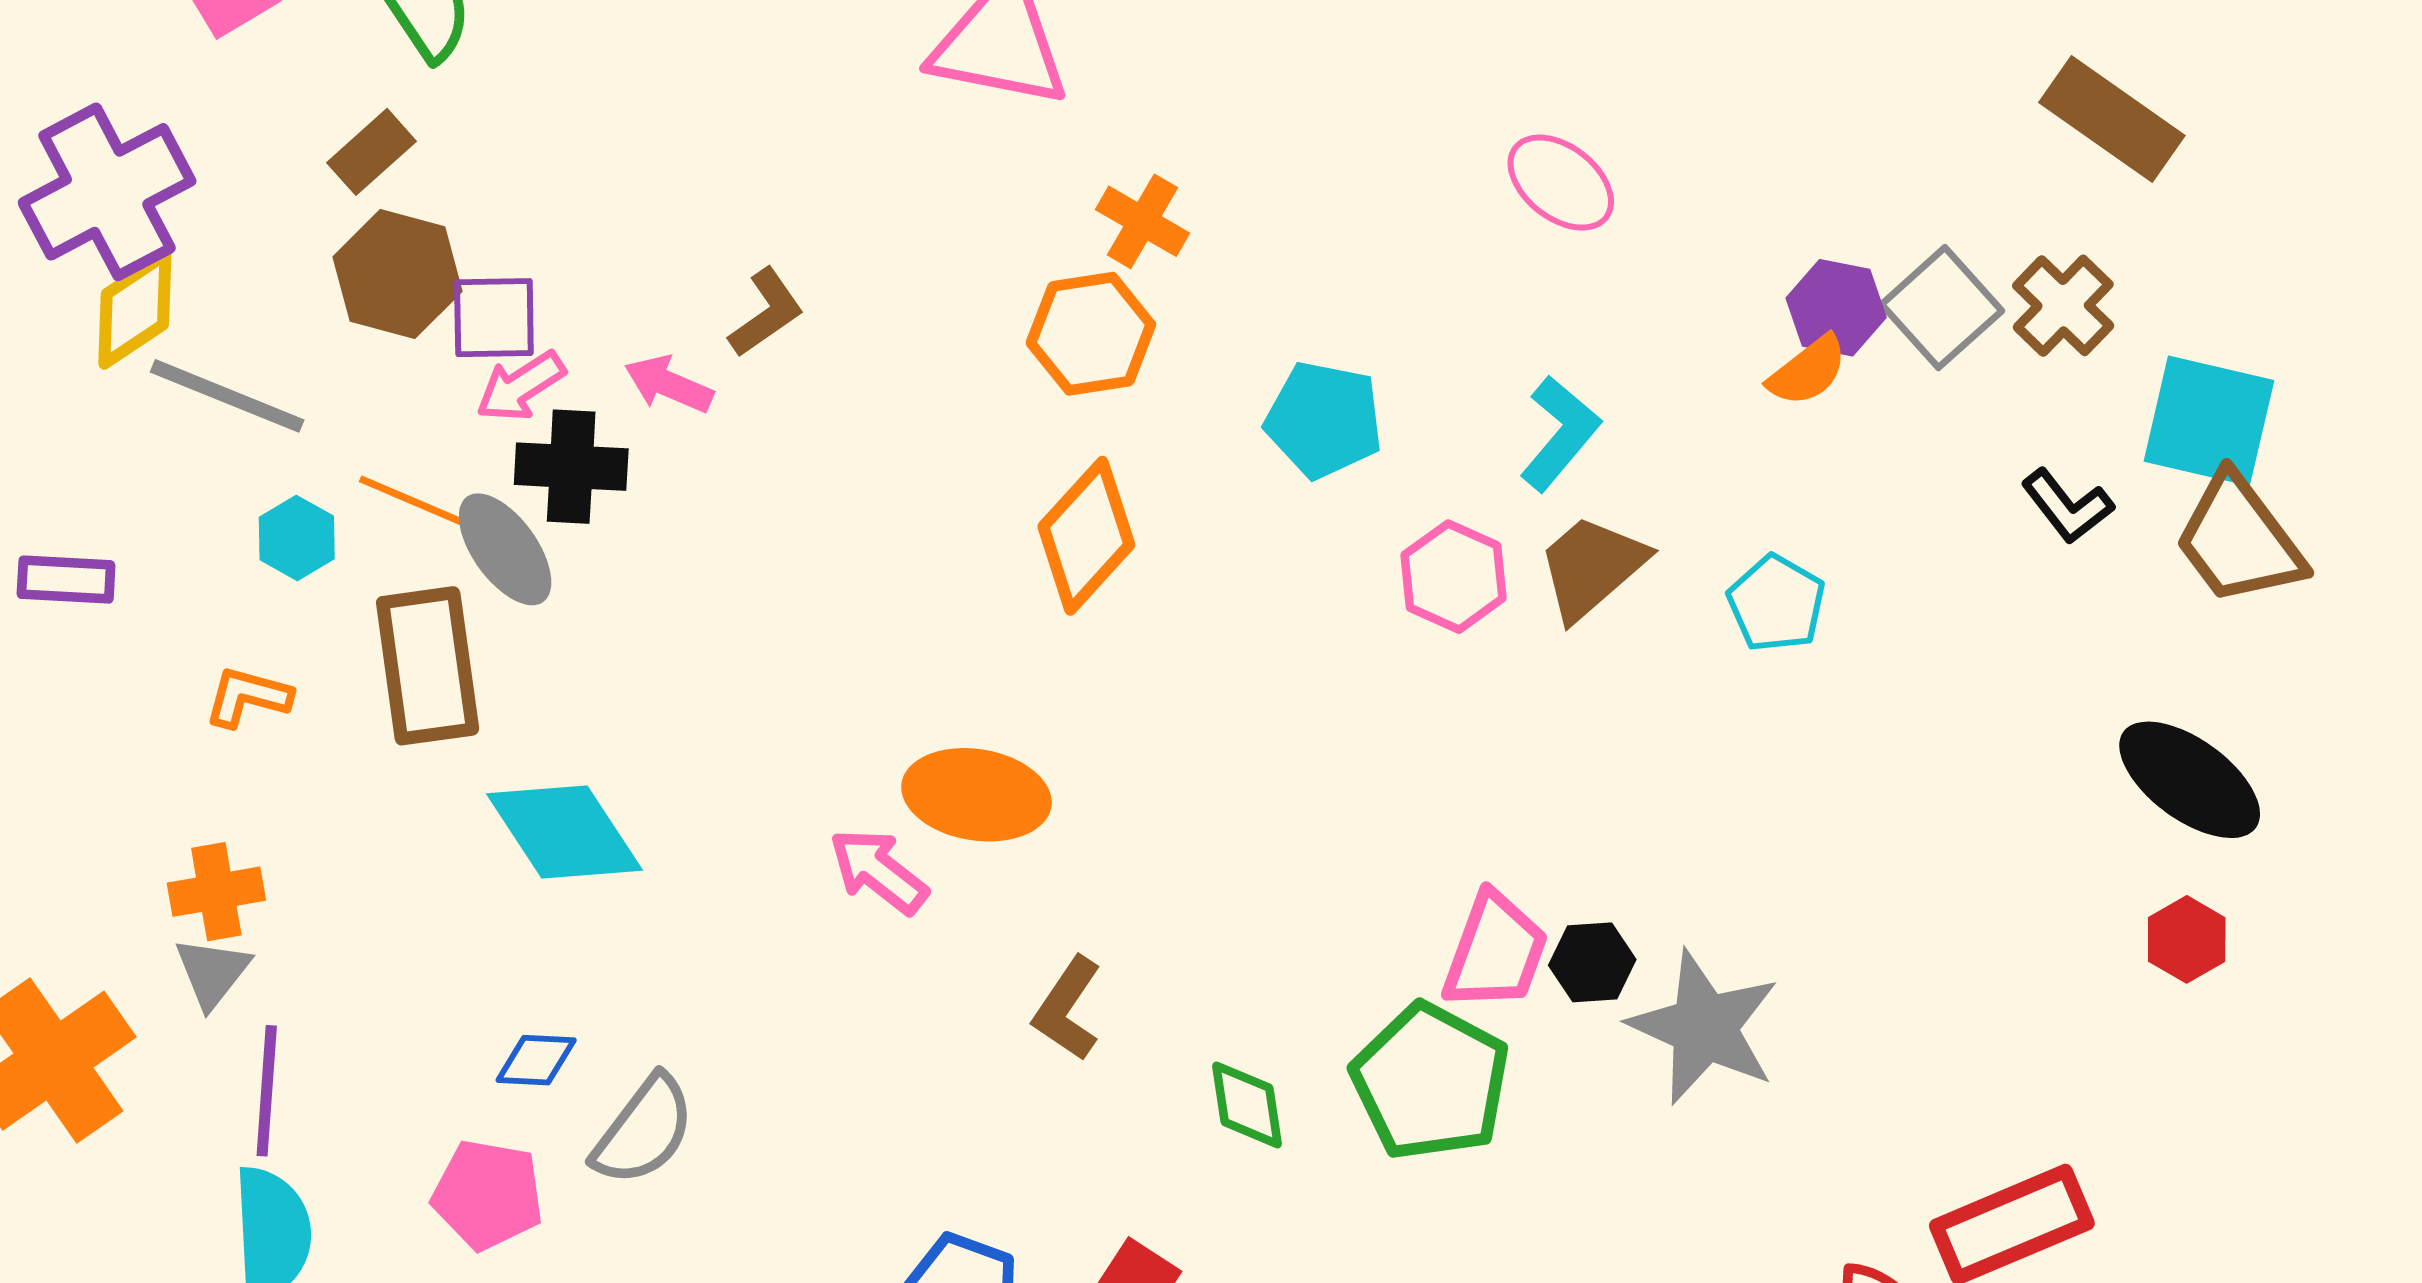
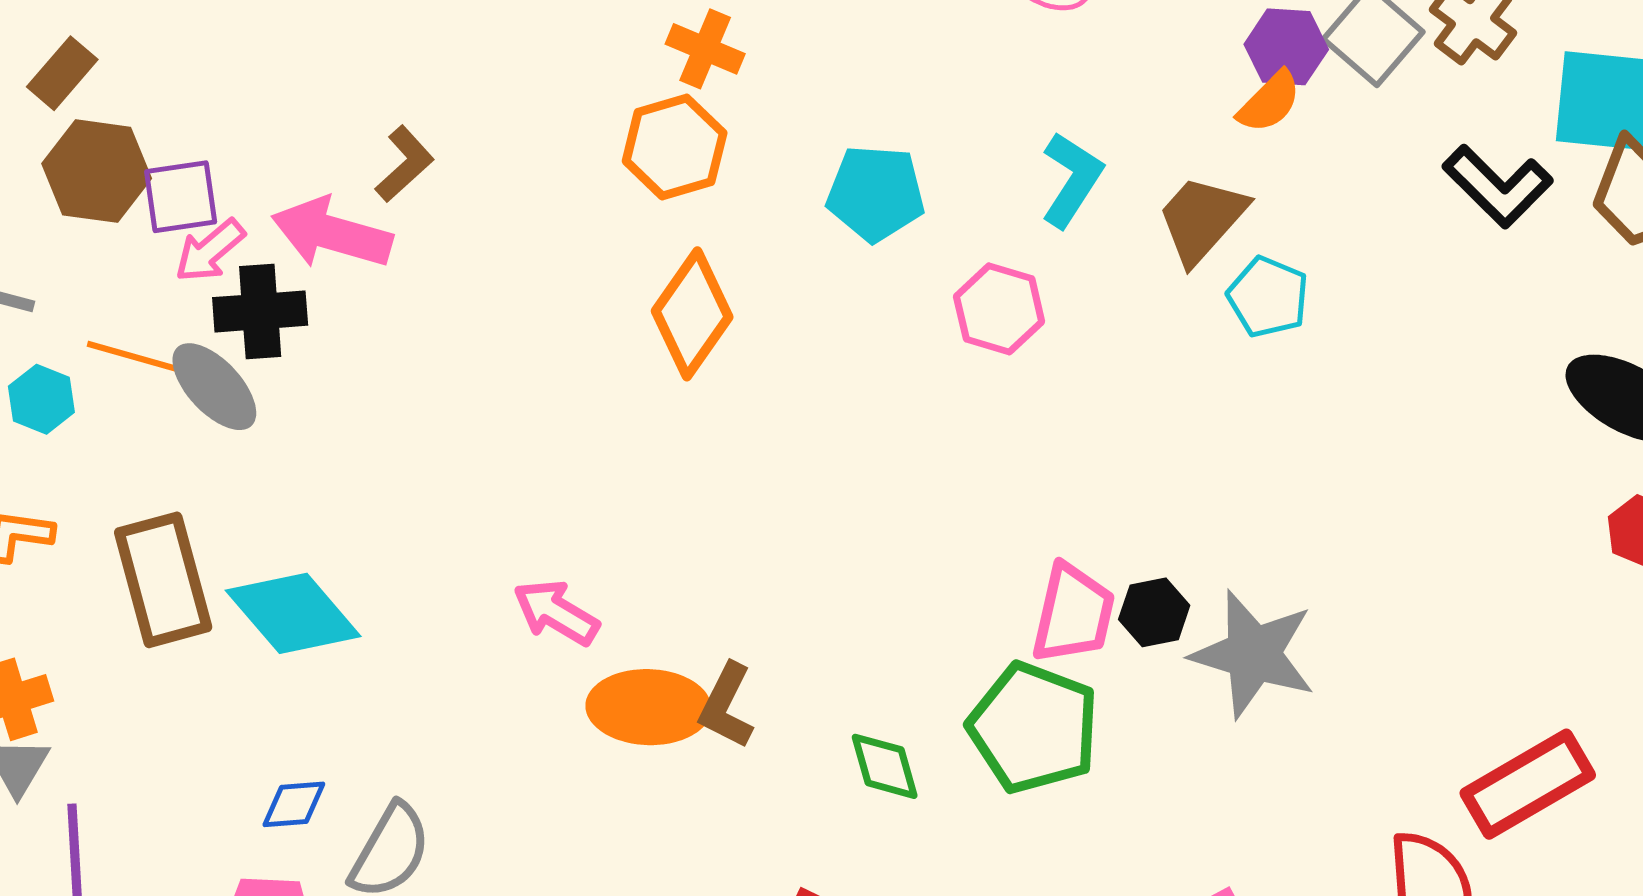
pink arrow: (669, 384) -> (332, 233), size x1.6
black L-shape: (2067, 506) -> (1498, 186), size x1.4
brown trapezoid: (1592, 567) -> (1202, 219), moved
brown rectangle: (428, 666) -> (163, 580), moved
orange ellipse: (976, 795) -> (648, 707), moved

